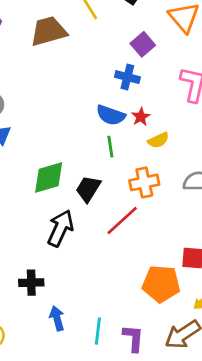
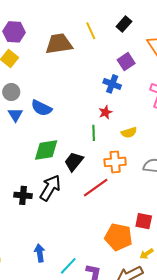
blue semicircle: (111, 115) -> (41, 108), moved
red star: (141, 117) -> (105, 112), moved
black cross: (31, 283) -> (23, 195), moved
cyan line: (98, 331) -> (68, 266), turned 30

